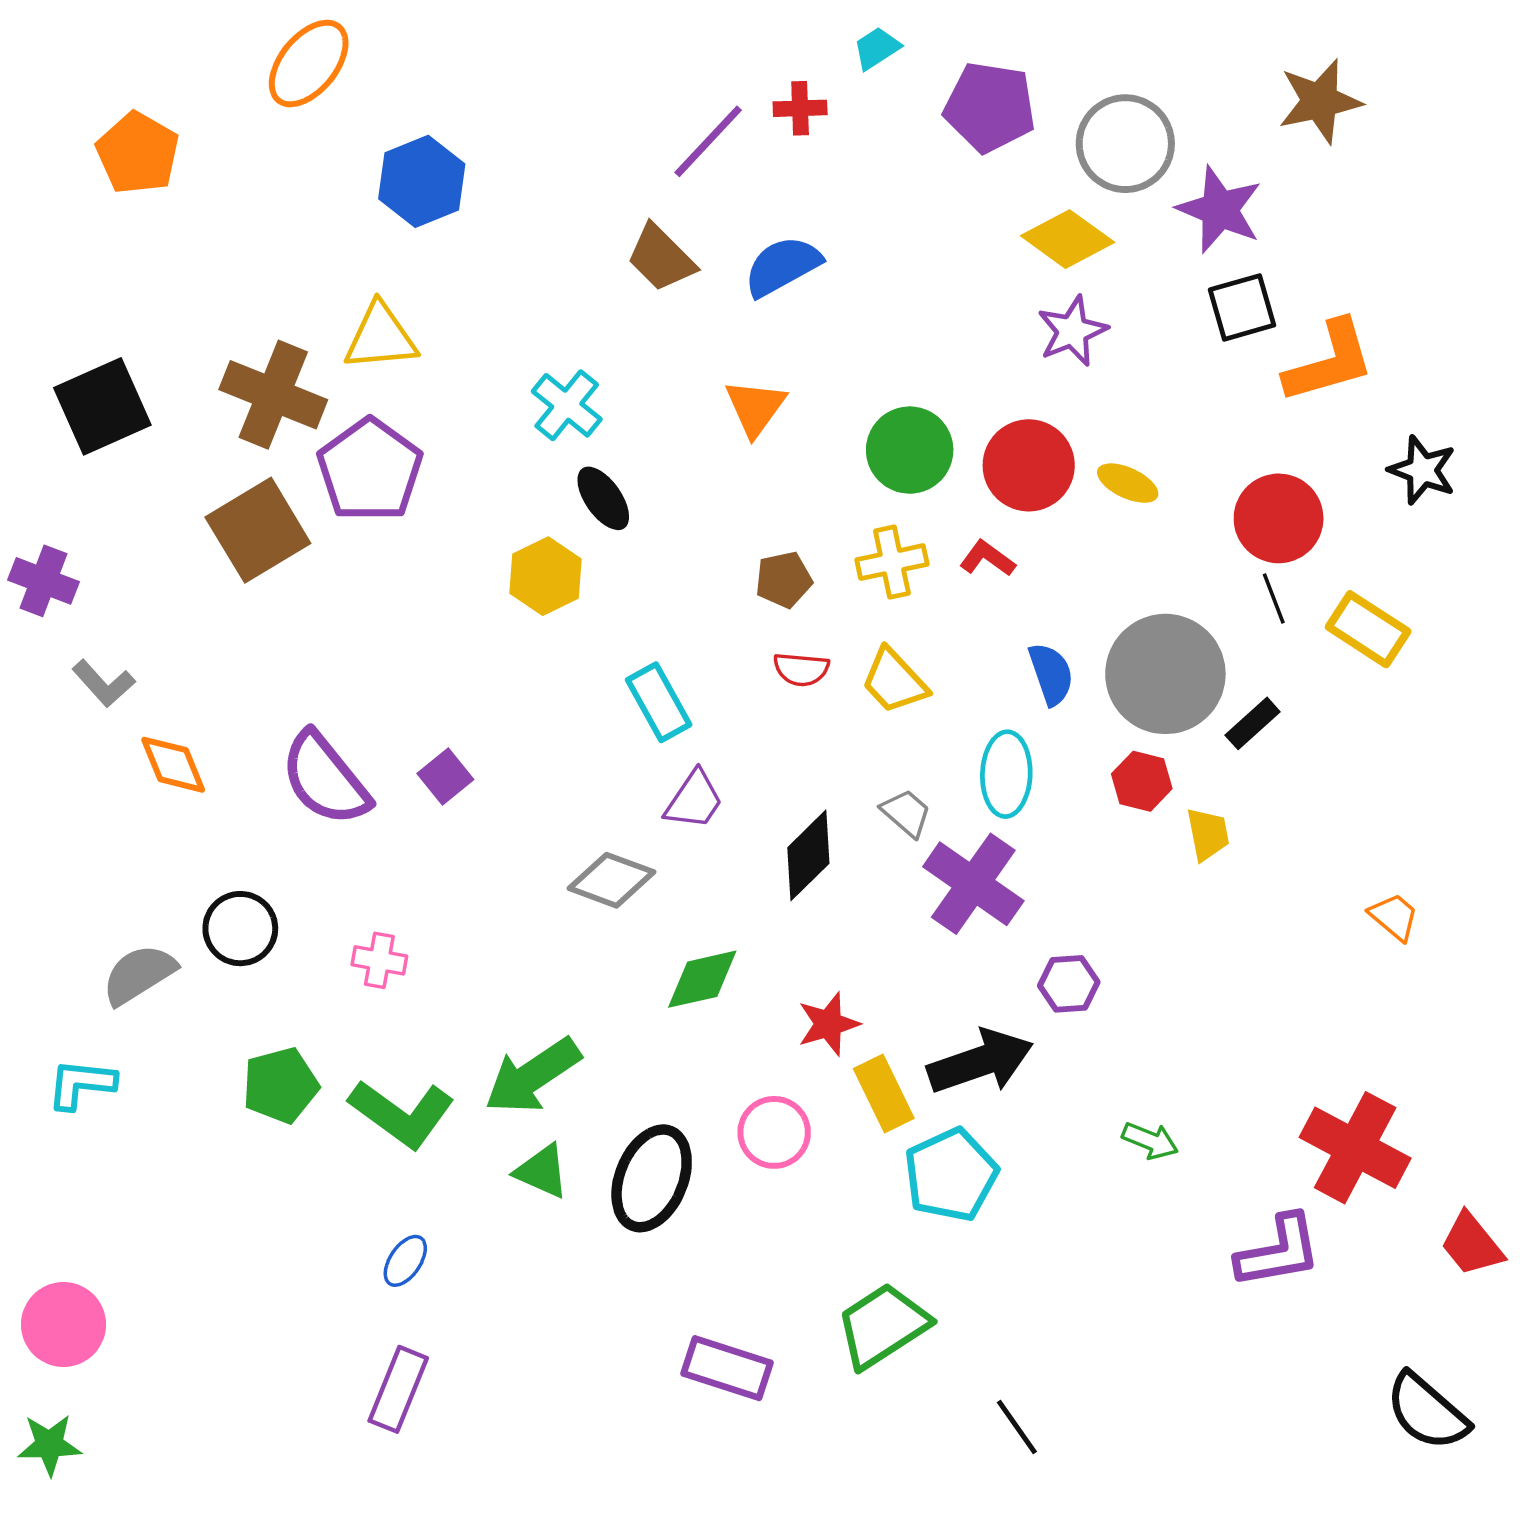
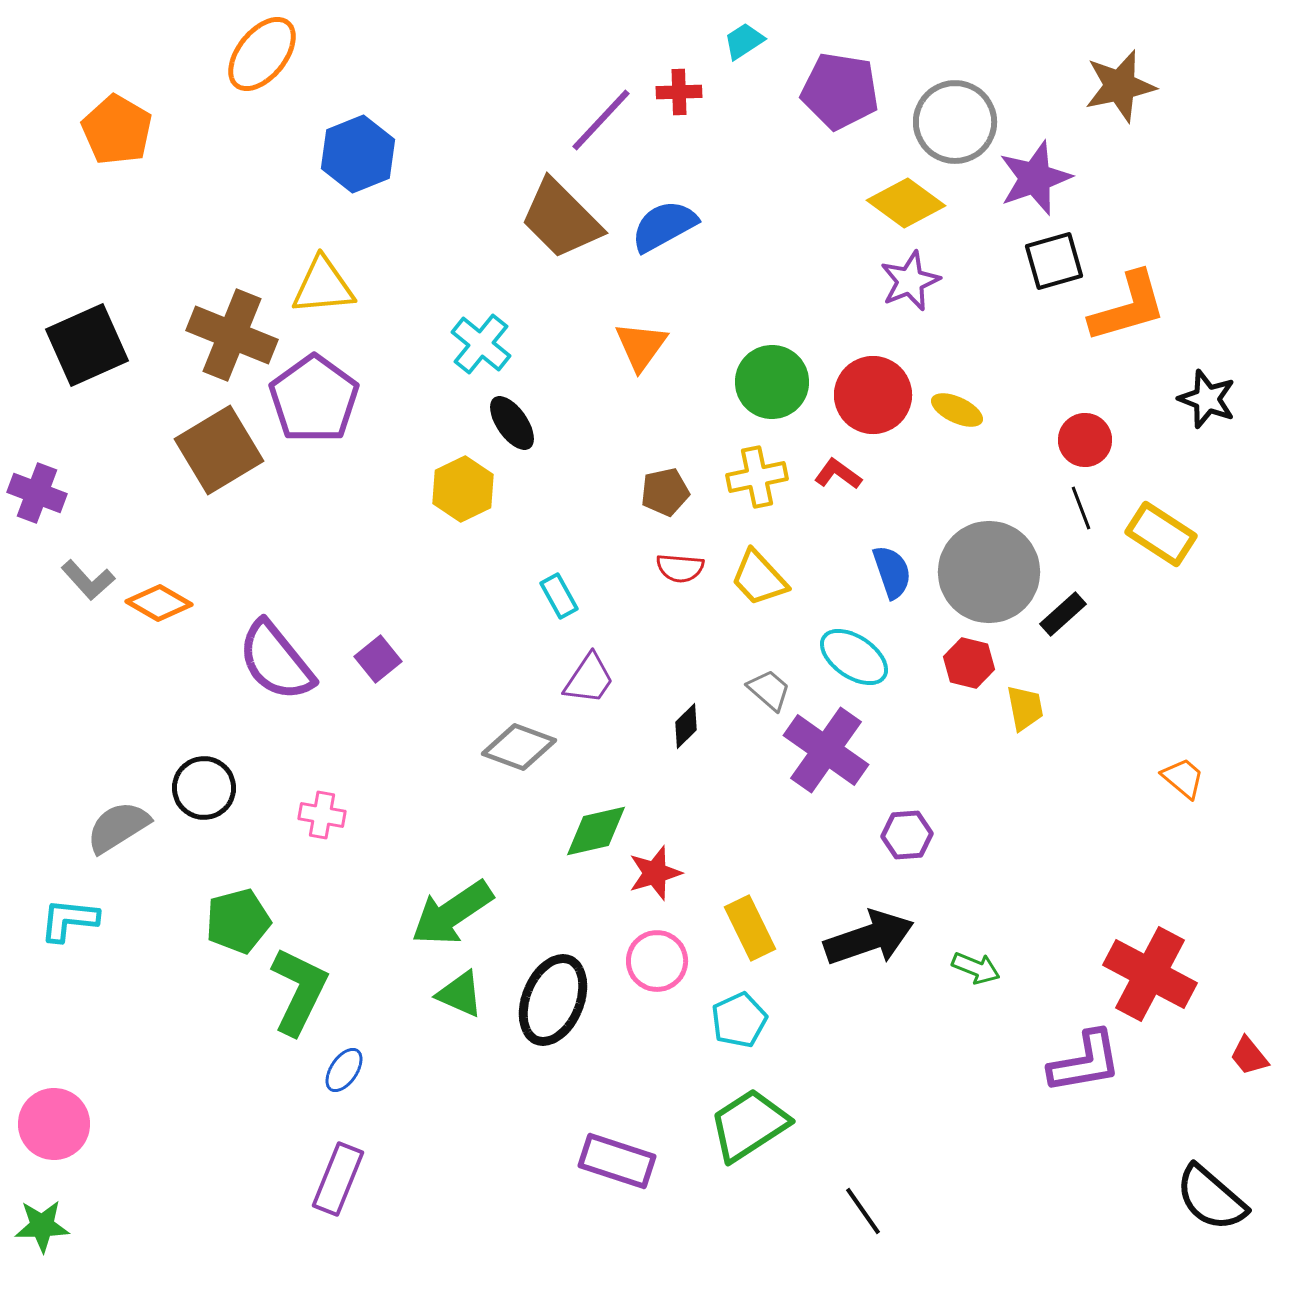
purple star: (1220, 210) -> (1035, 178), turned 30
brown trapezoid: (661, 258) -> (561, 219), size x1.4
red circle: (1279, 518) -> (1085, 440), size x0.7
cyan rectangle: (659, 702) -> (559, 596), size x0.7
orange diamond: (173, 765) -> (159, 603), moved, turned -38
cyan ellipse: (1006, 774) -> (854, 657), turned -58
black diamond: (808, 855) -> (686, 726), size x0.6
red star: (828, 1024) -> (655, 873), moved
black arrow: (980, 1062) -> (869, 938), moved
green L-shape: (402, 1114) -> (299, 991), moved, turned -100
cyan pentagon: (951, 1175) -> (739, 1020), moved, size x0.7
red trapezoid: (1472, 1244) -> (1249, 1056), size x0.7

